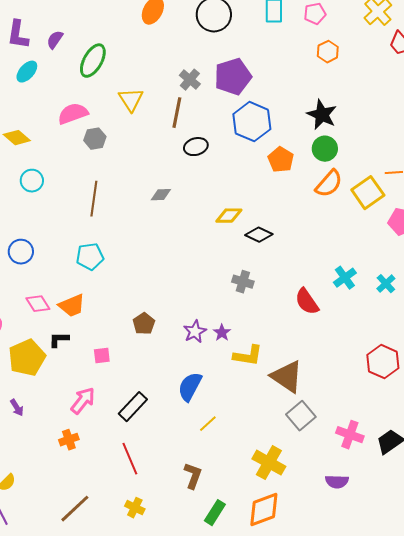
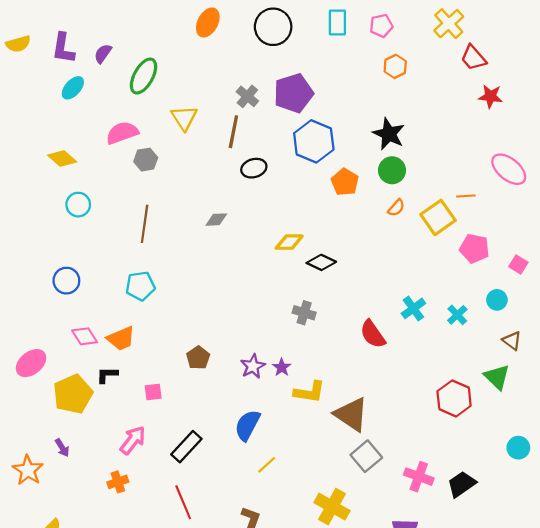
orange semicircle: (329, 184) -> (396, 208), size x0.6

